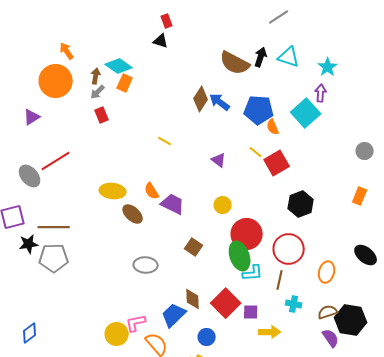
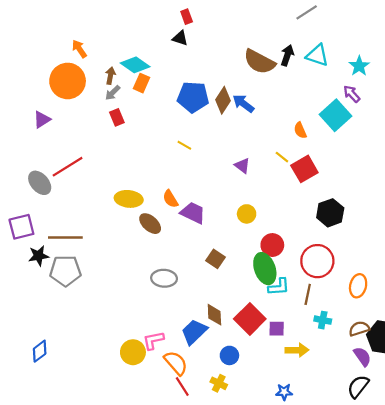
purple arrow: (321, 93) -> (352, 94), turned -48
blue pentagon: (259, 110) -> (193, 97), moved
red circle: (247, 234) -> (272, 245), size x0.7

